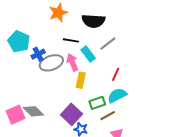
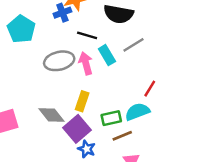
blue cross: (38, 54) -> (62, 13), moved
red line: (116, 74) -> (150, 89), moved
yellow rectangle: (81, 80) -> (82, 101), moved
gray diamond: (33, 111) -> (51, 115), moved

